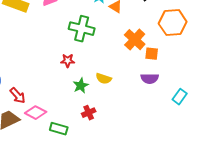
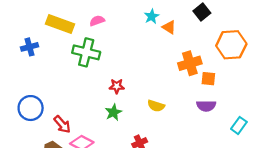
green cross: (82, 29) -> (86, 52), moved
orange cross: (135, 40) -> (190, 63), turned 30
green star: (81, 86) -> (113, 112), moved

